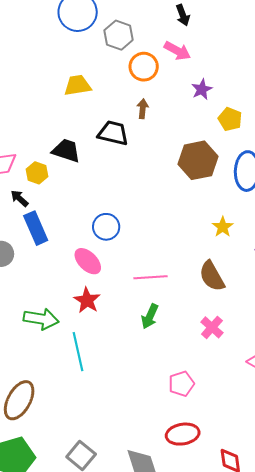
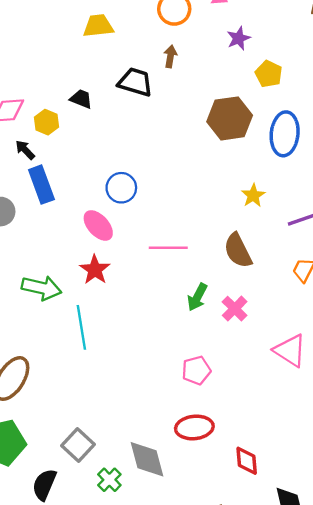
black trapezoid: (66, 151) -> (81, 99), size x0.7
green arrow: (150, 316) -> (197, 297), moved

